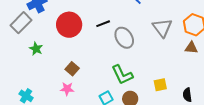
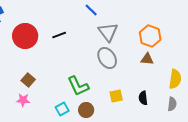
gray triangle: (162, 28) -> (108, 32), moved
gray ellipse: (124, 38) -> (107, 58), moved
black semicircle: (187, 95) -> (143, 98), moved

